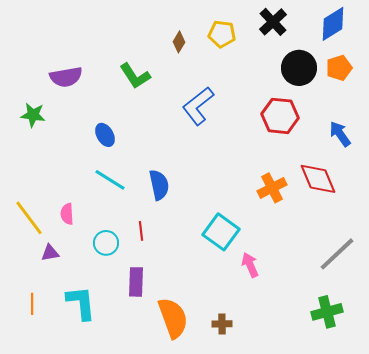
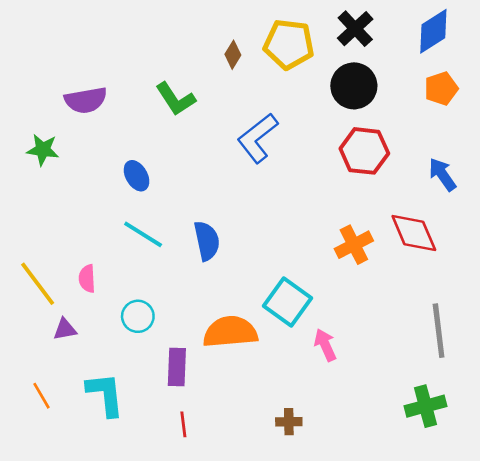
yellow pentagon: (222, 34) -> (289, 44), size x1.4
black circle: (299, 68) -> (354, 86), moved
red line: (141, 231) -> (183, 424), moved
gray line: (337, 254) -> (439, 331), turned -54
orange line: (32, 304) -> (41, 396), turned -30
orange semicircle: (173, 318) -> (230, 332), moved, turned -75

